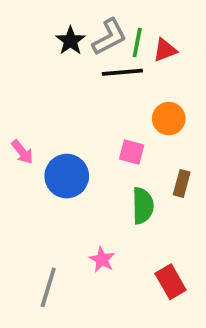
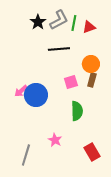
black line: (122, 72) -> (59, 49), moved
pink arrow: (22, 152) -> (21, 91), moved, turned 88
pink square: (132, 152) -> (71, 82), turned -32
brown rectangle: (182, 183) -> (92, 80), moved

